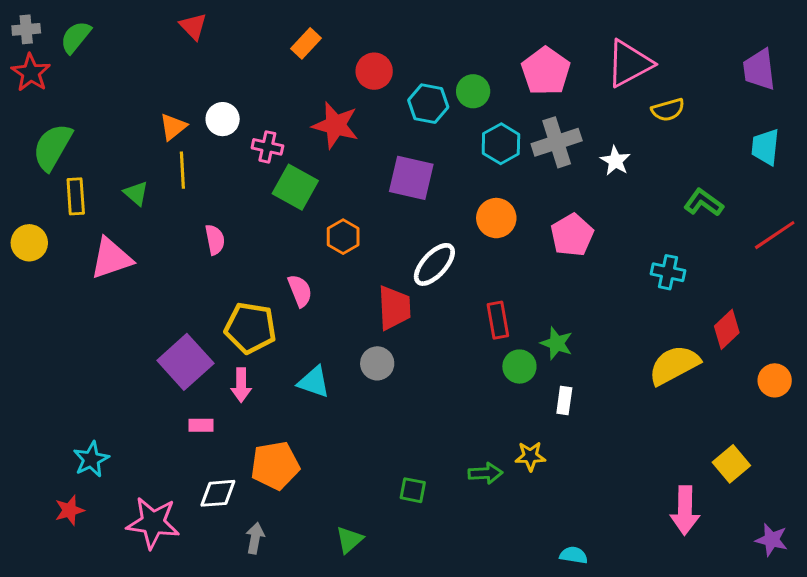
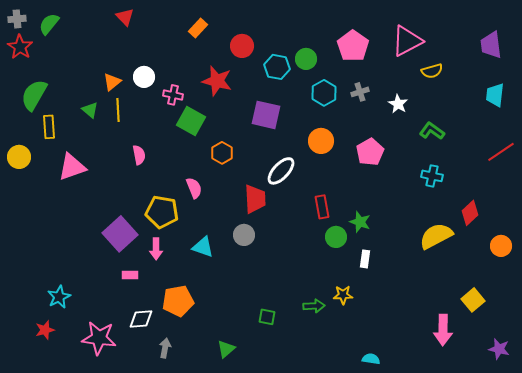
gray cross: (557, 142) -> (360, 92), size x0.6
green triangle: (136, 193) -> (90, 110), moved
green L-shape: (704, 203) -> (432, 131), moved

